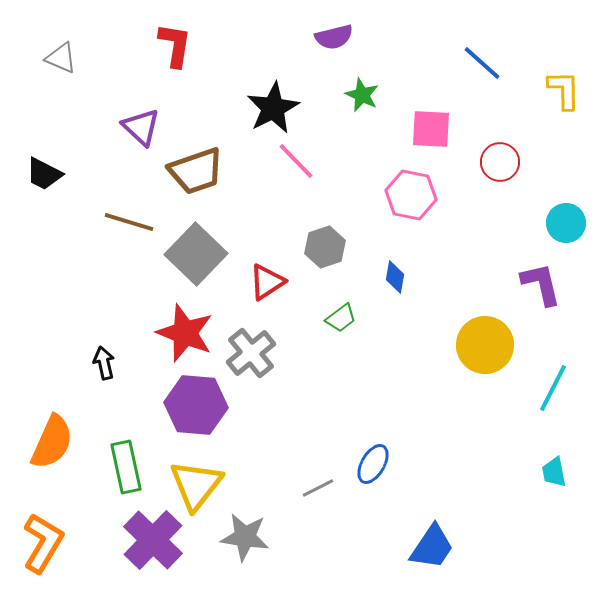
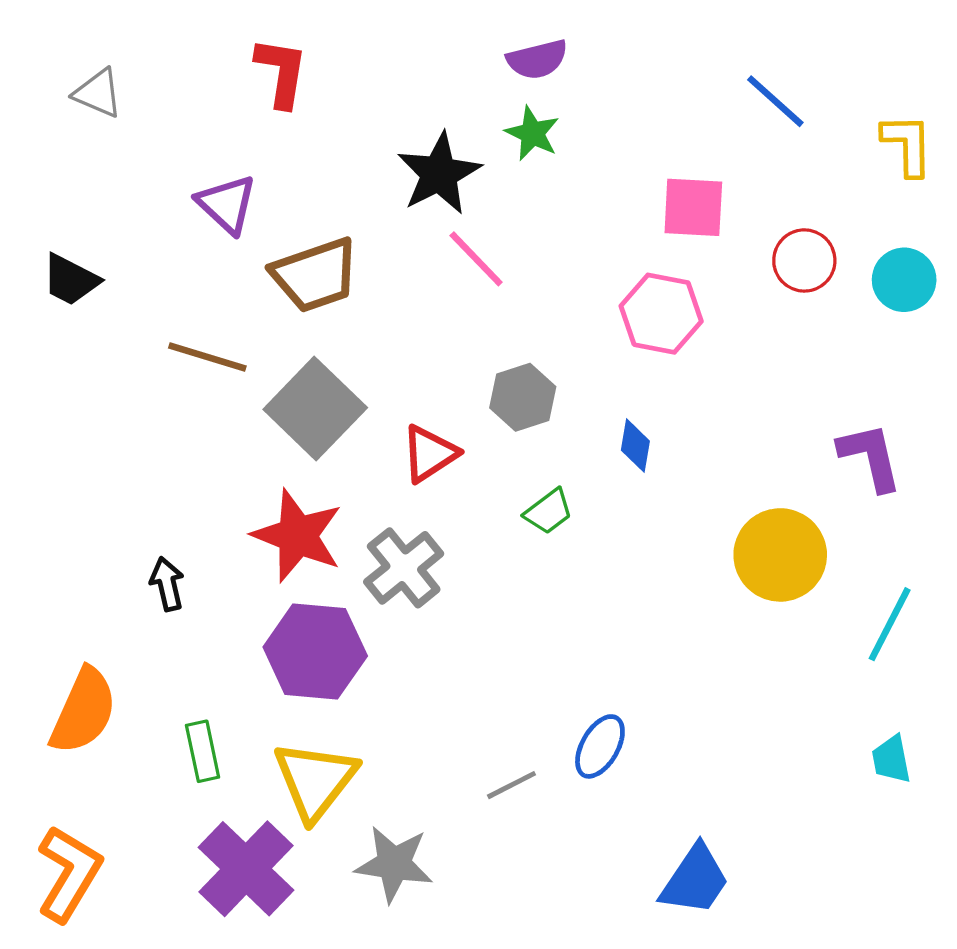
green star: (362, 95) -> (532, 133), moved
cyan circle: (566, 223) -> (904, 280), moved
green rectangle: (126, 467) -> (203, 751), size x0.7

